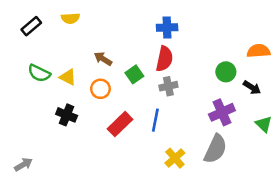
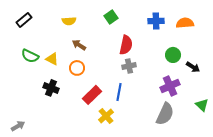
yellow semicircle: (70, 18) -> (69, 21), moved
blue cross: (167, 27) -> (156, 21), moved
orange semicircle: (259, 51) -> (185, 23), moved
green square: (134, 74) -> (111, 17), moved
green triangle: (264, 124) -> (202, 105), moved
yellow cross: (175, 158) -> (106, 116), moved

